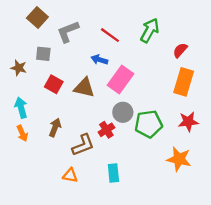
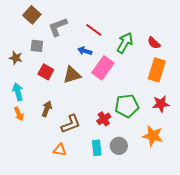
green arrow: (150, 30) -> (125, 43), moved
red semicircle: (180, 50) -> (154, 43), turned -88
brown triangle: (84, 88) -> (72, 75), turned -30
gray circle: (123, 112) -> (119, 146), moved
red cross: (106, 130) -> (104, 119), moved

